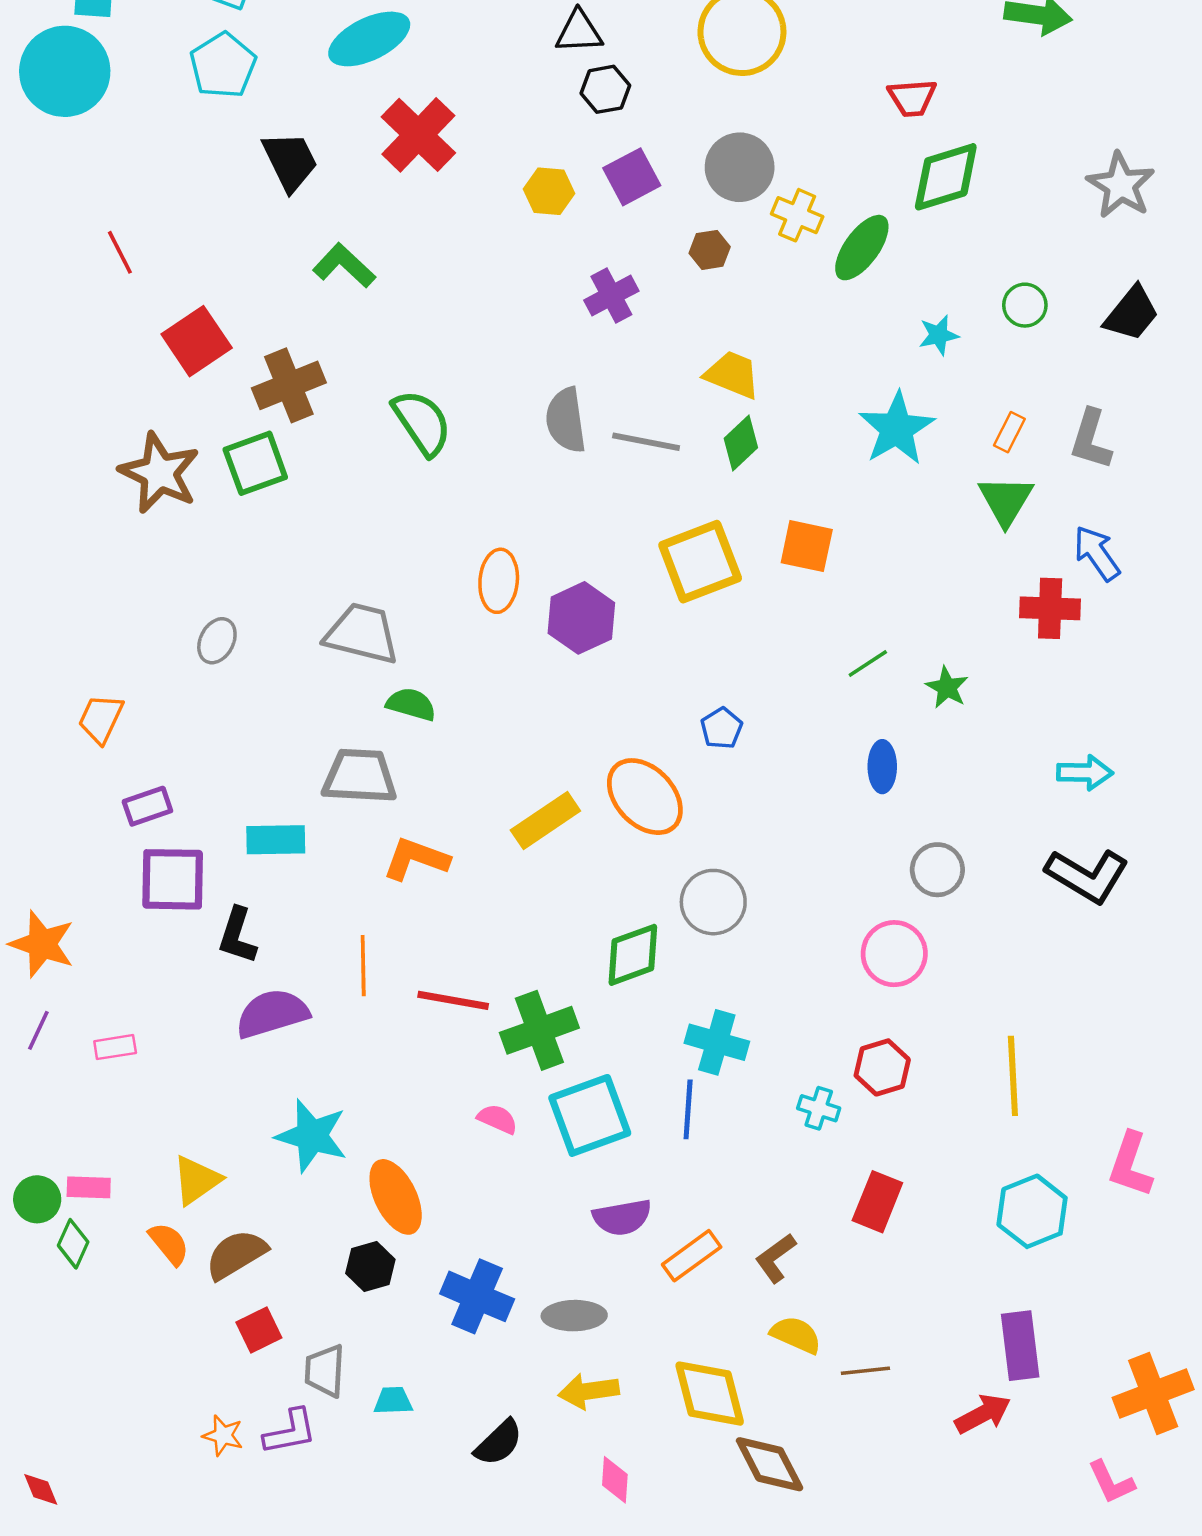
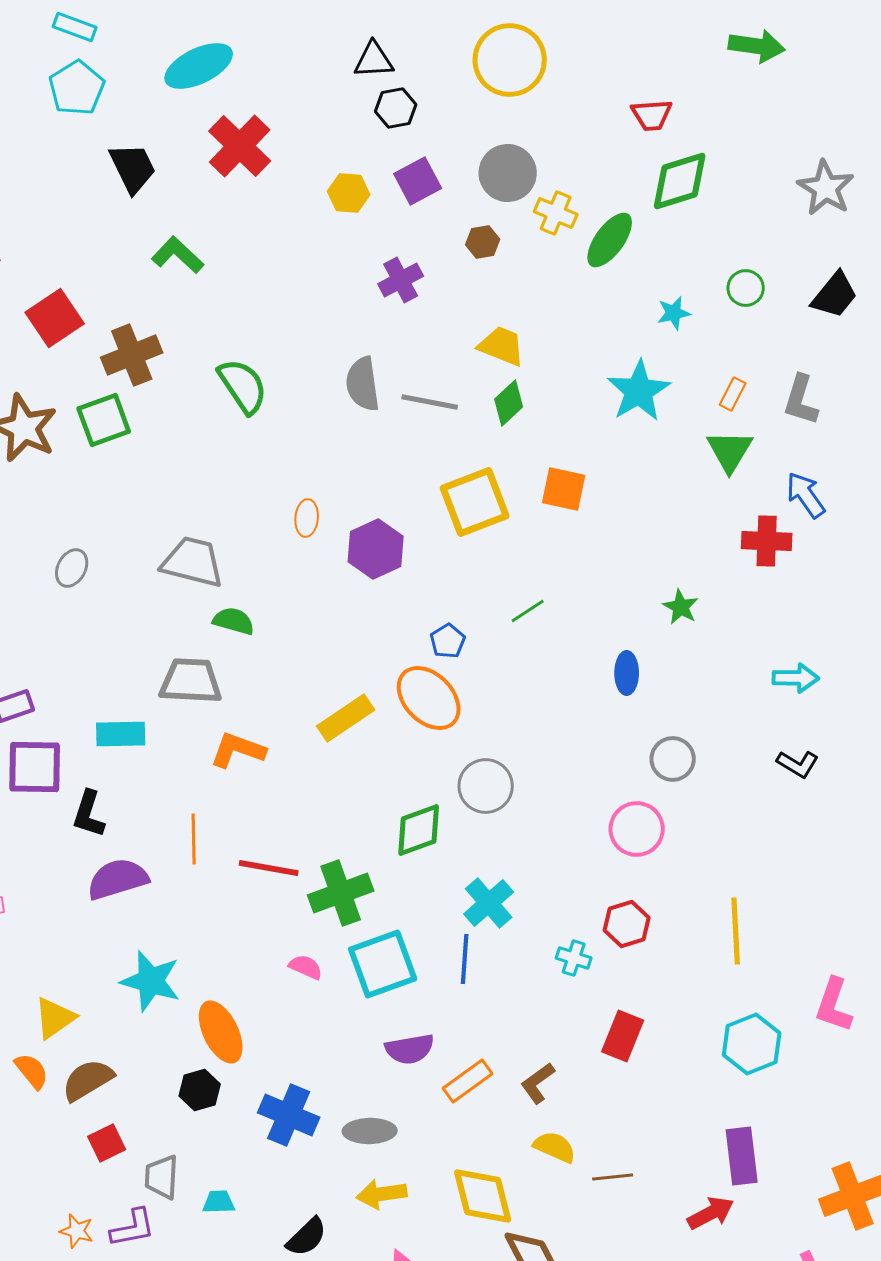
orange ellipse: (499, 581) -> (307, 518), size x0.7
green line: (868, 664) -> (528, 611), moved
blue pentagon: (722, 728) -> (448, 641), moved
black L-shape: (1087, 876) -> (798, 764), size x0.6
cyan cross: (717, 1042) -> (489, 903), turned 33

